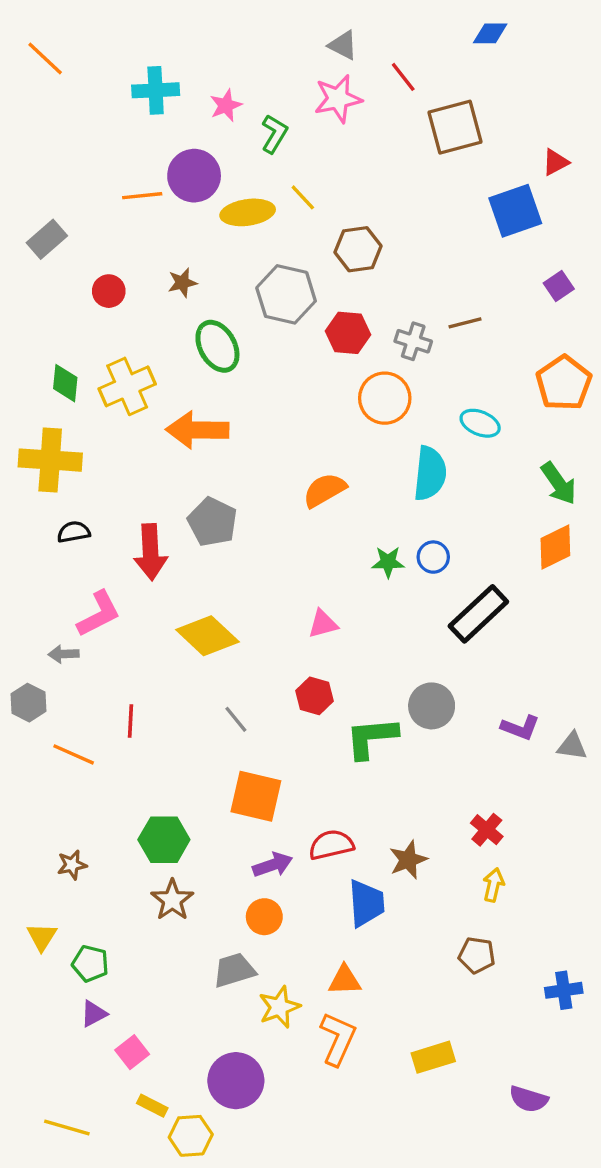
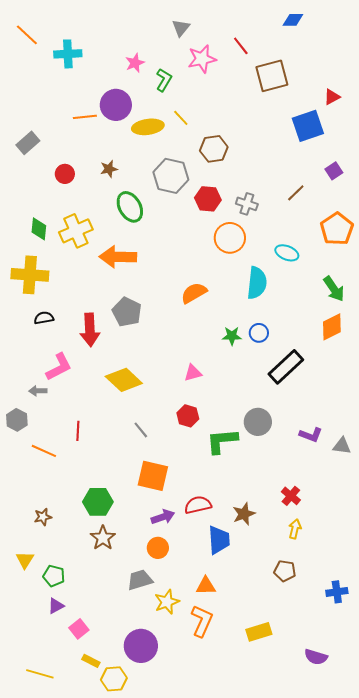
gray triangle: (343, 45) -> (181, 28), moved, turned 42
cyan cross: (156, 90) -> (68, 54), moved
brown line: (465, 323) -> (296, 193), moved, turned -30

